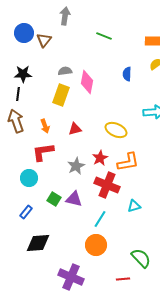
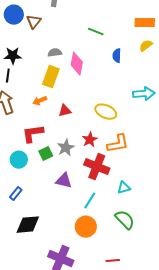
green line: (104, 36) -> (96, 32), moved
orange arrow: (45, 126) -> (40, 101), moved, turned 88
green square: (54, 199) -> (46, 154), moved, turned 32
green semicircle: (141, 258) -> (125, 220), moved

